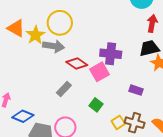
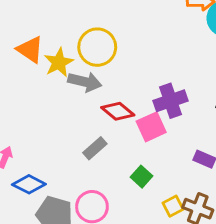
purple cross: (111, 54) -> (170, 101), turned -30

